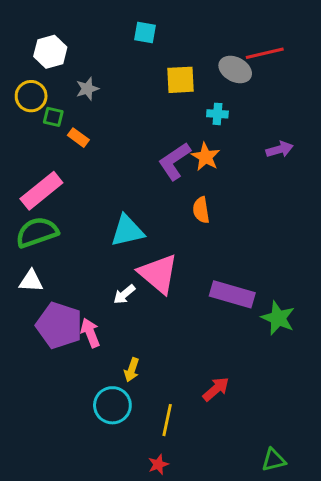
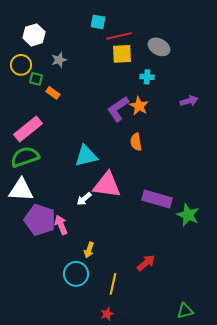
red line: (265, 53) -> (119, 36), moved
pink triangle: (158, 274) -> (107, 185), turned -32
white triangle: (31, 281) -> (21, 190), size x1.5

